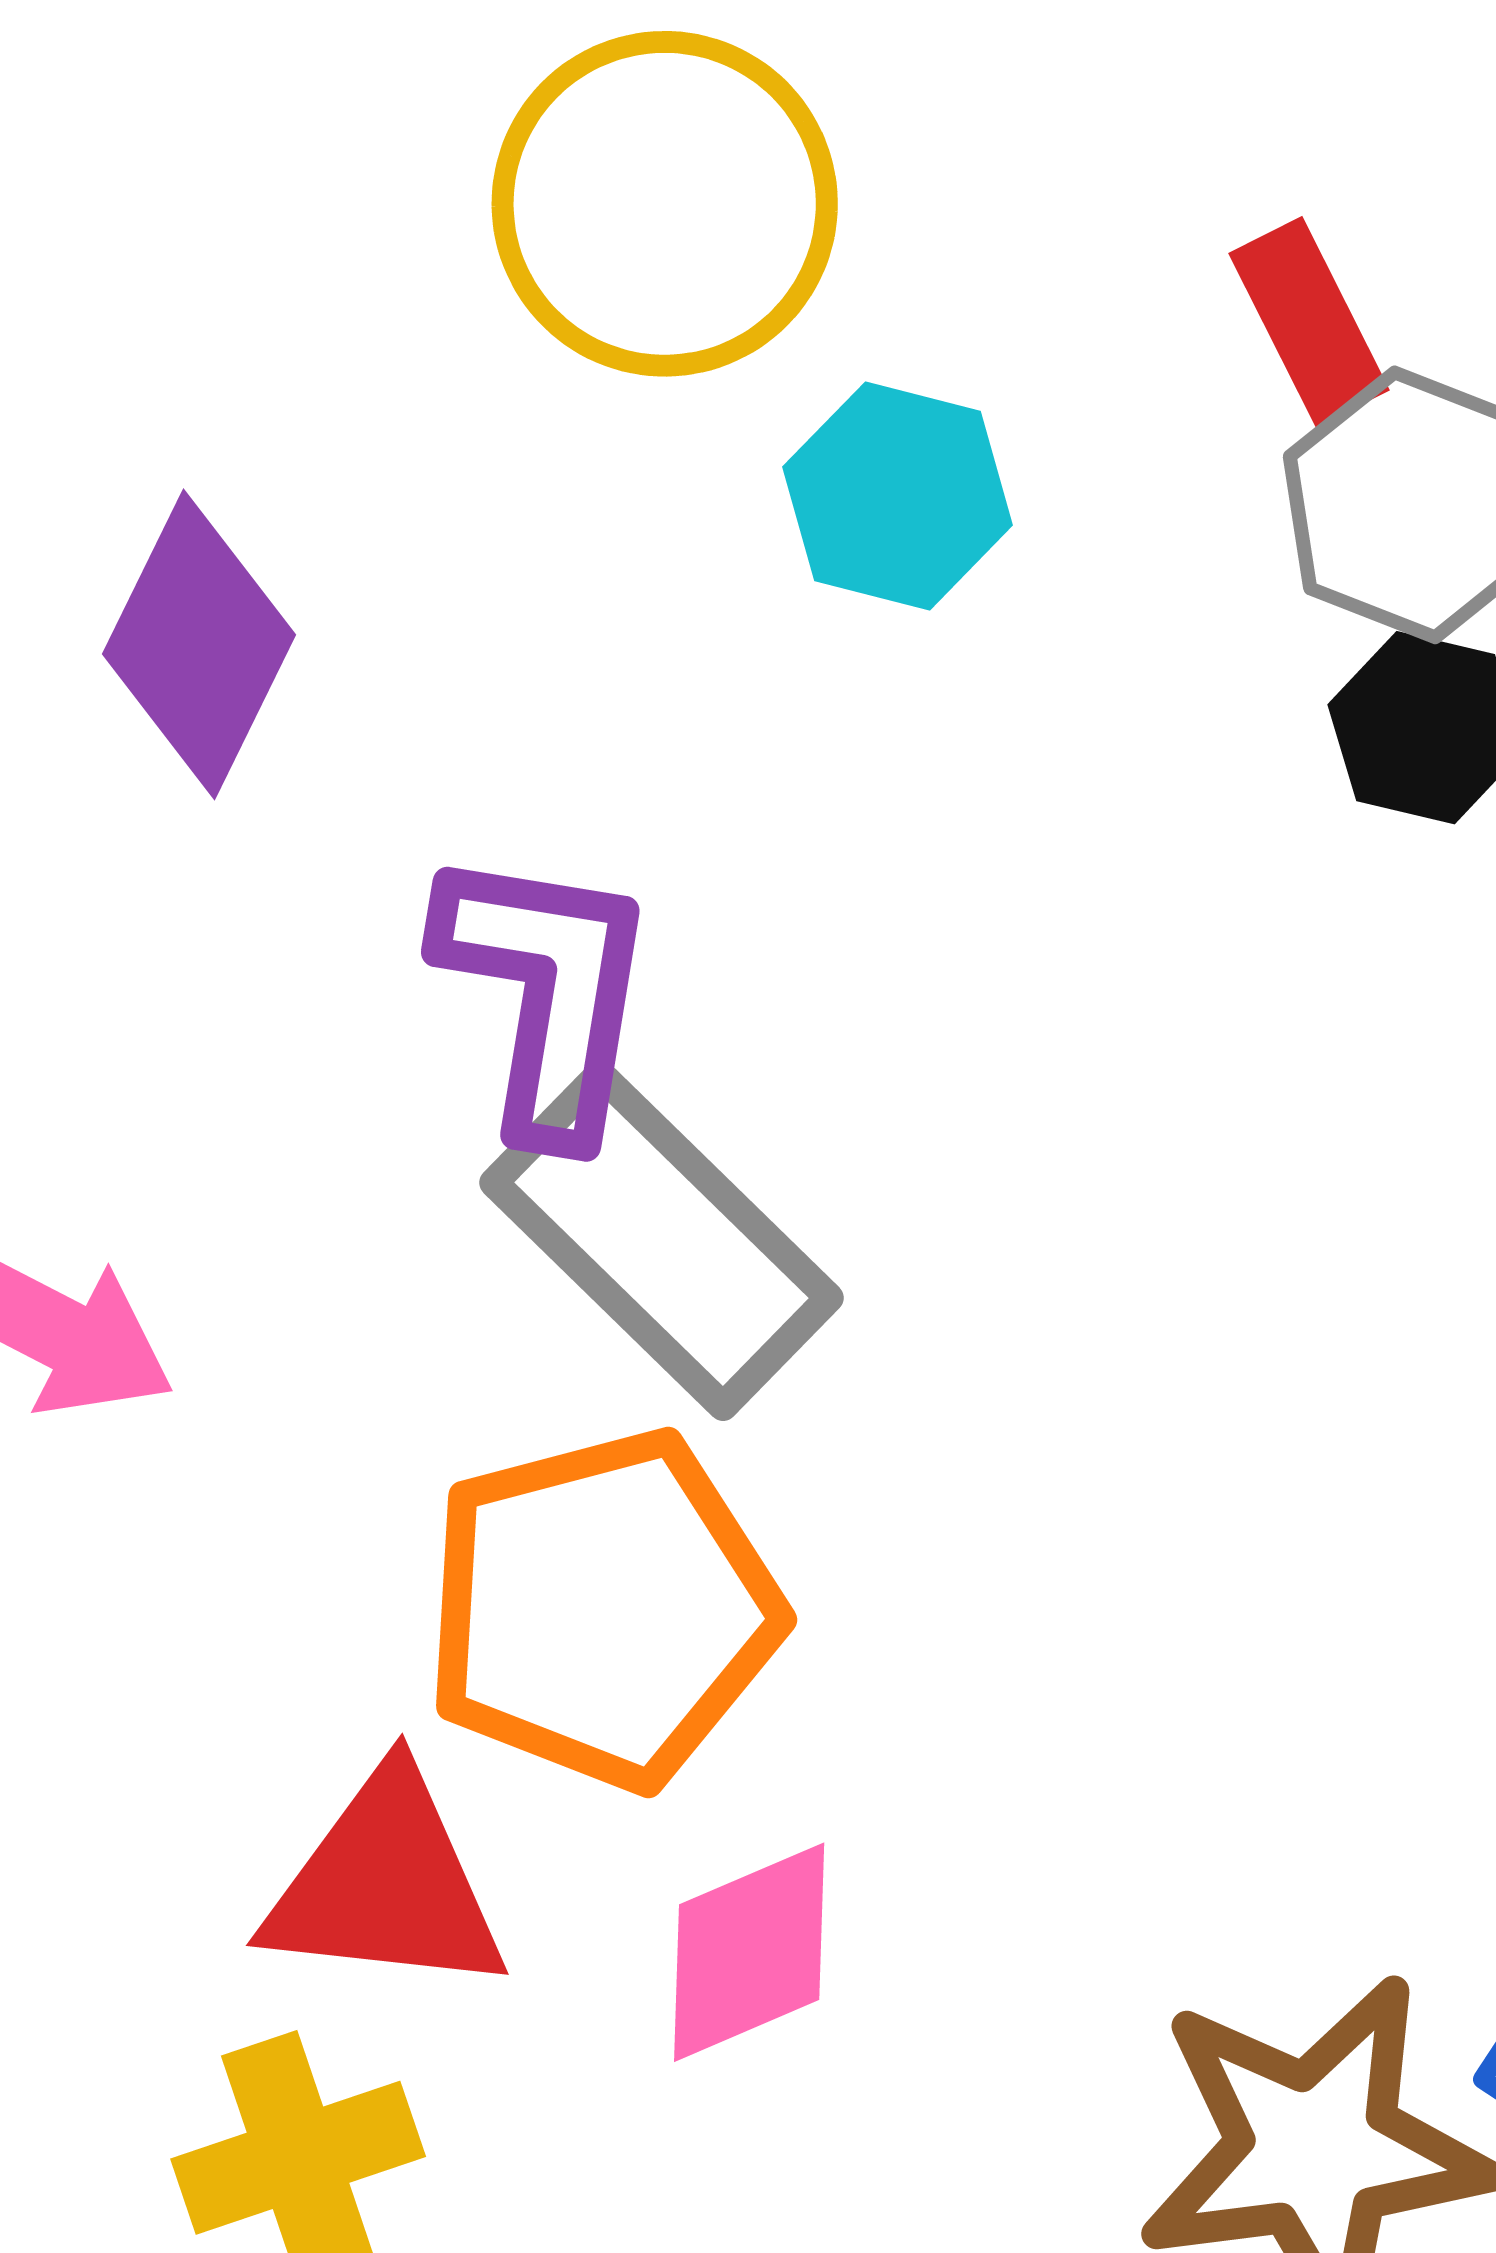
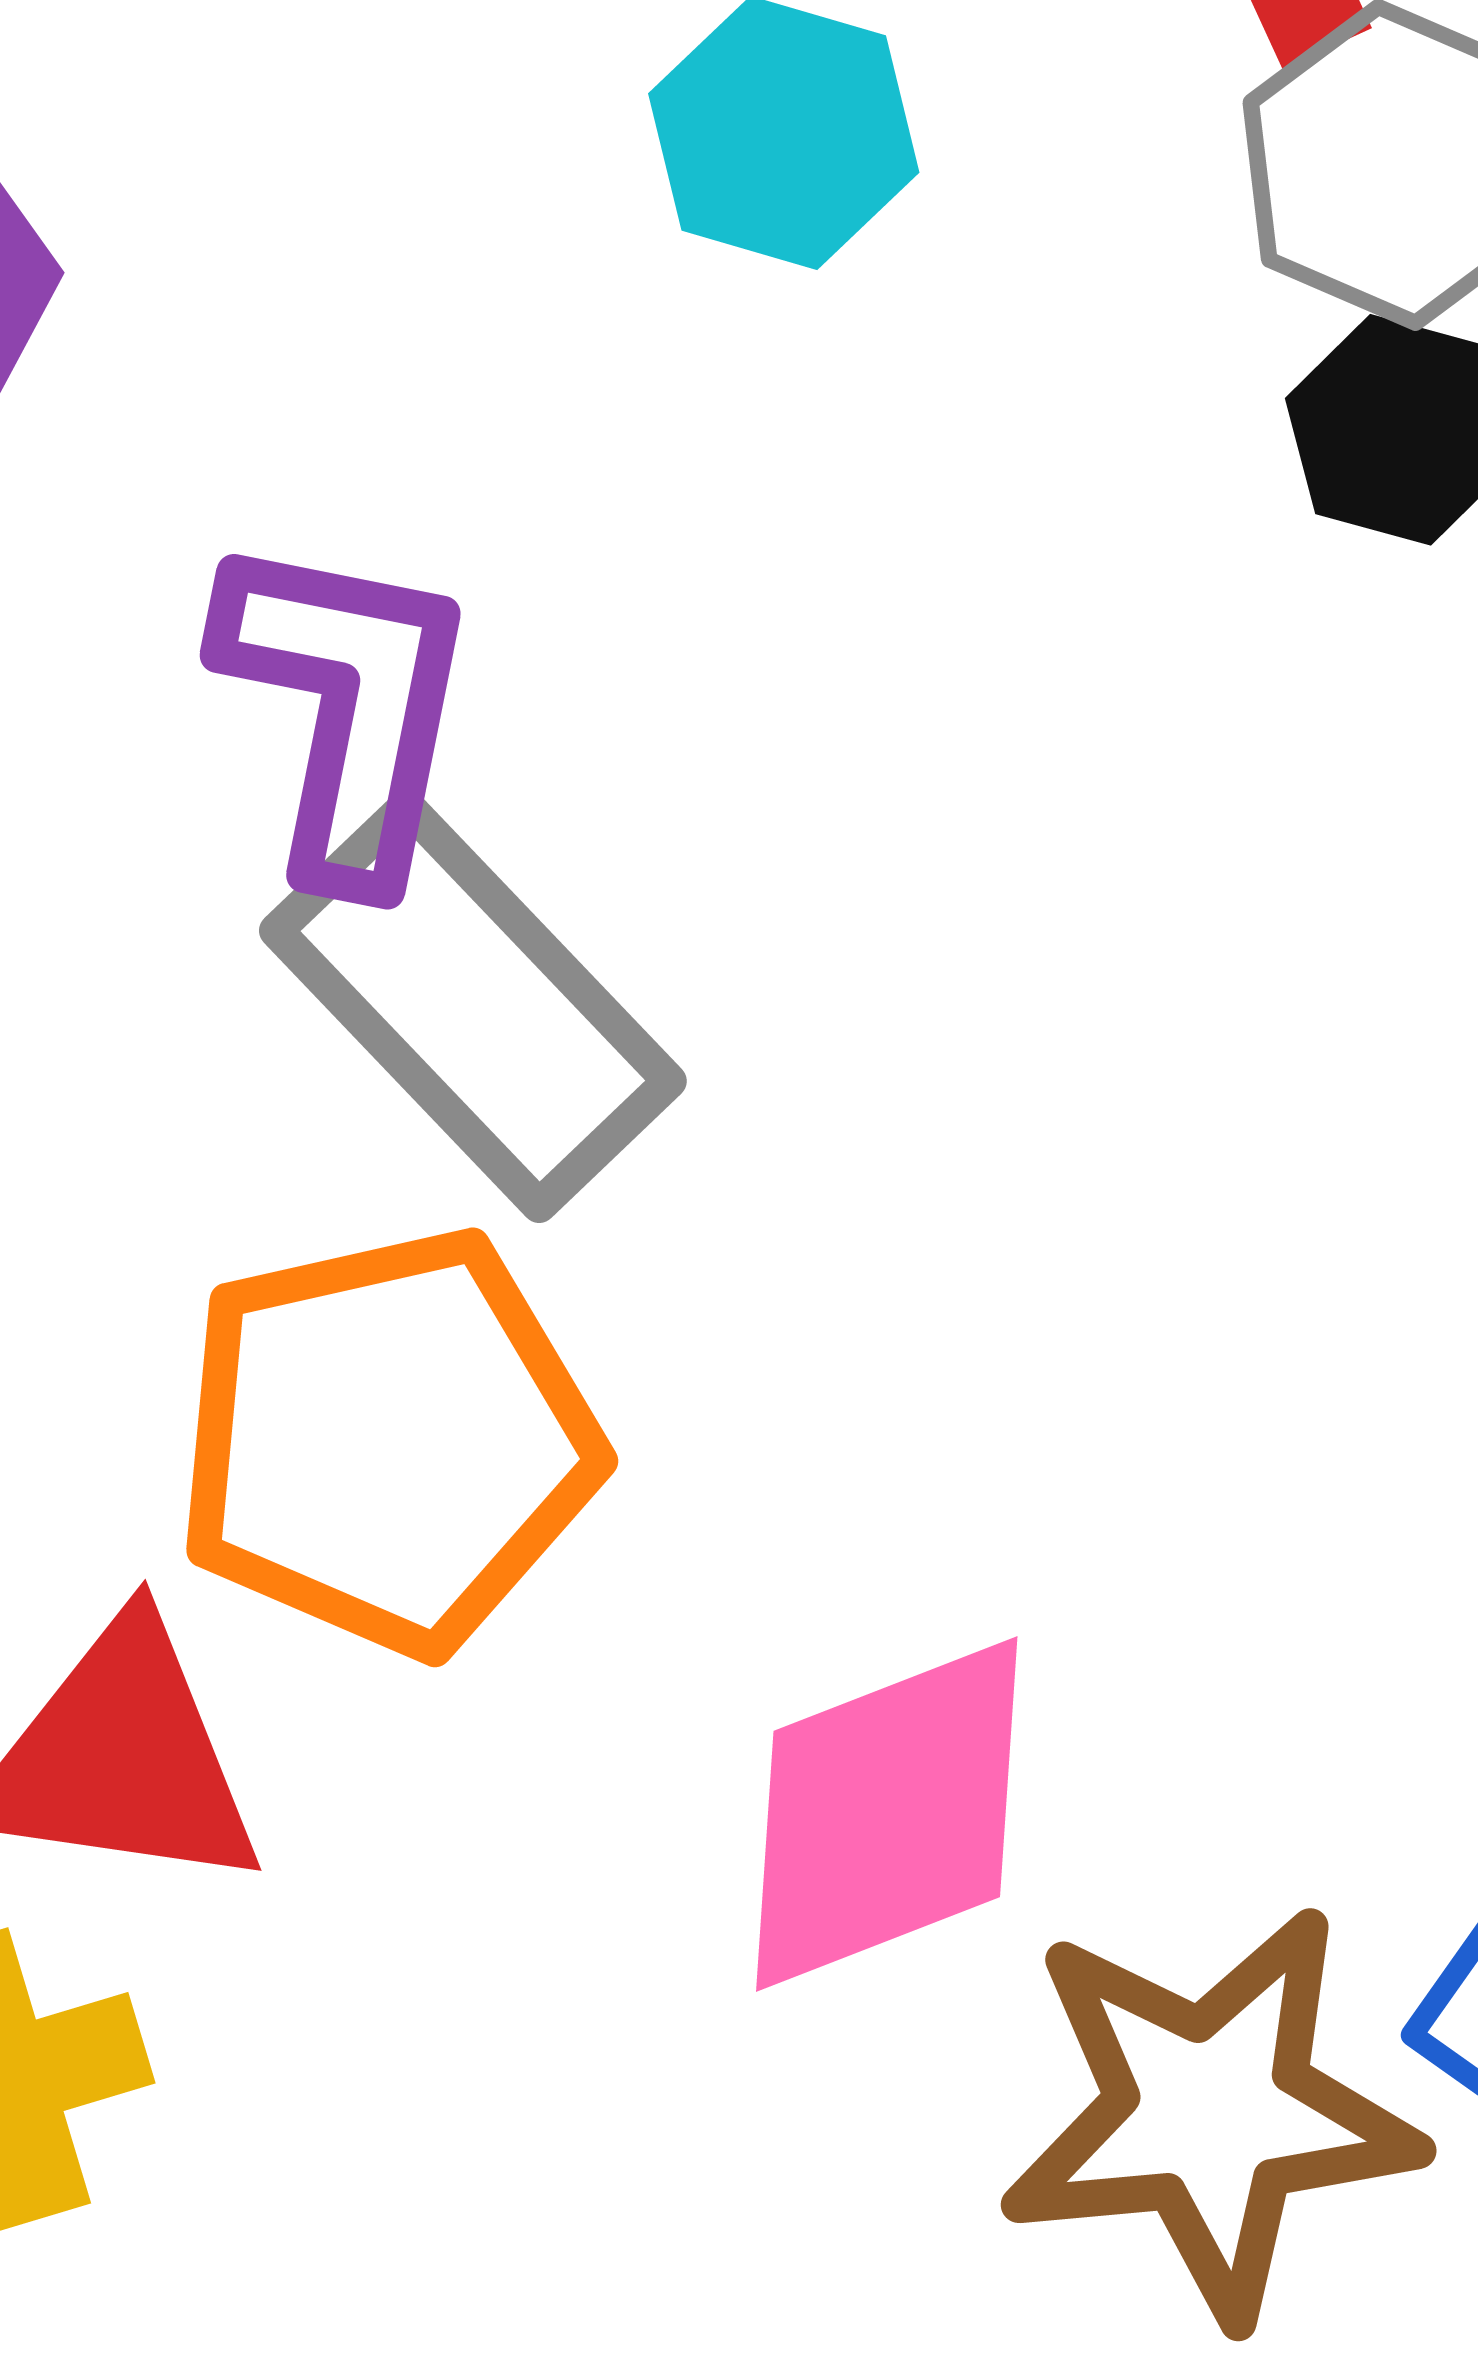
pink diamond: (749, 1952) -> (887, 1814), moved, size x1.4

